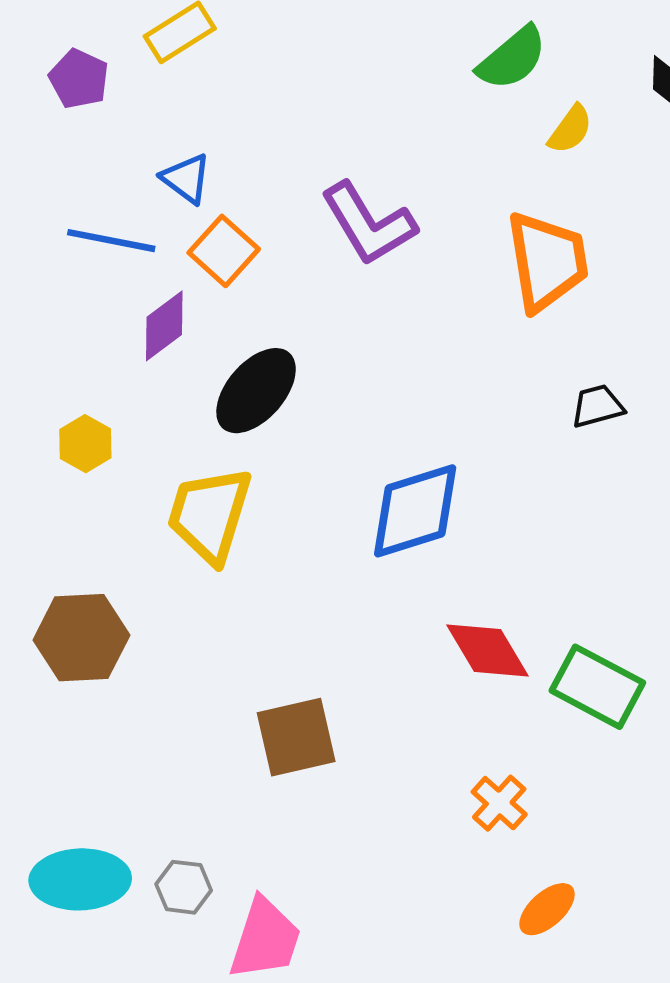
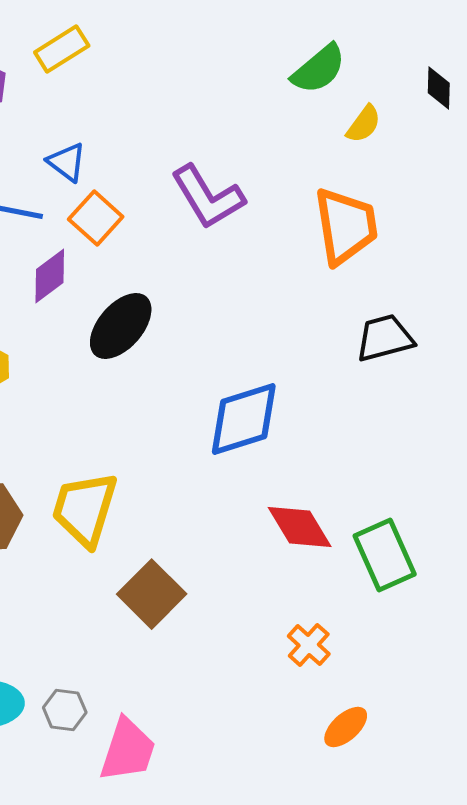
black trapezoid: (597, 406) -> (385, 338), size x1.4
yellow trapezoid: (209, 515) -> (85, 509), moved
green rectangle: (597, 687) -> (385, 555), turned 38
brown square: (296, 737) -> (152, 594), turned -32

